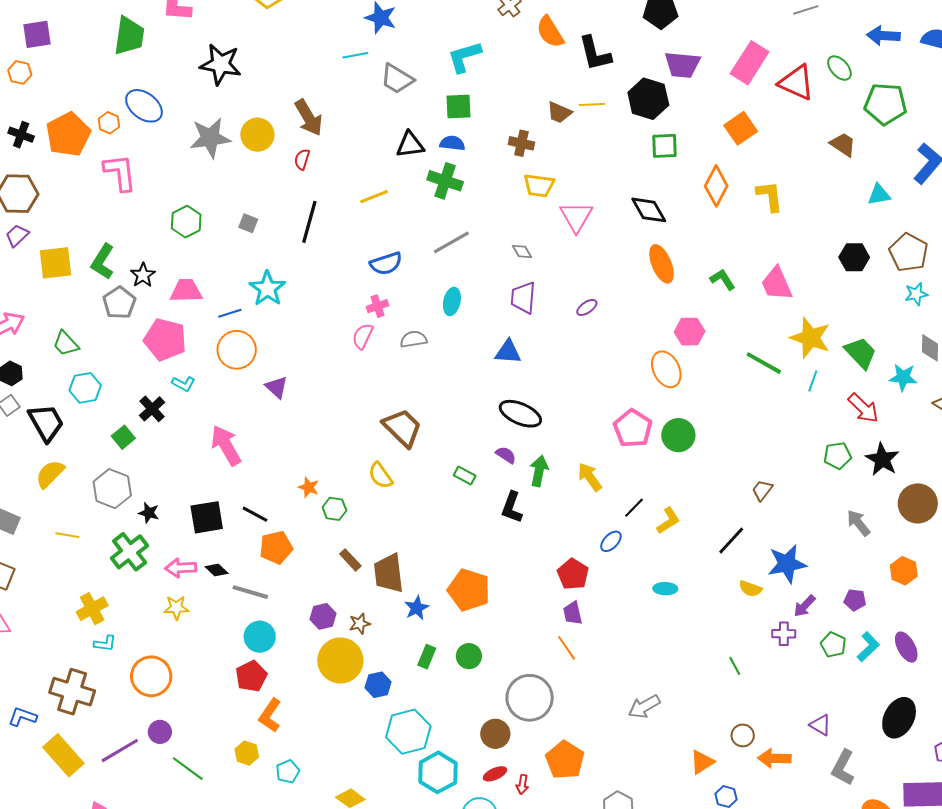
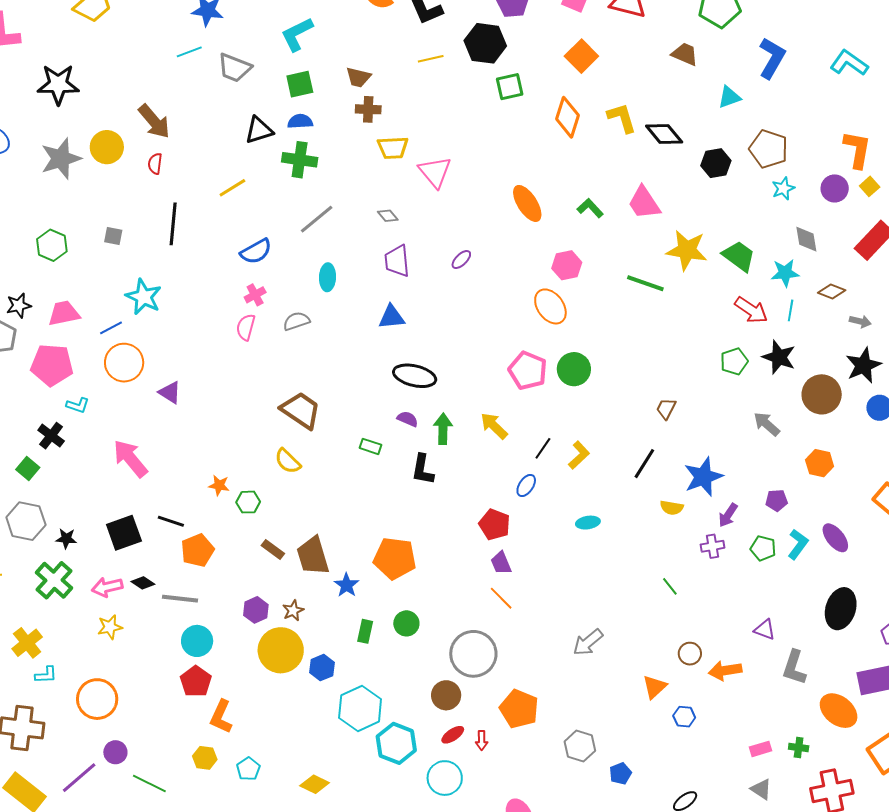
brown trapezoid: (559, 113) -> (358, 77), moved
black diamond: (649, 210) -> (664, 134), moved
black star: (143, 275) -> (19, 305), turned 30
cyan line: (813, 381) -> (791, 310), moved

